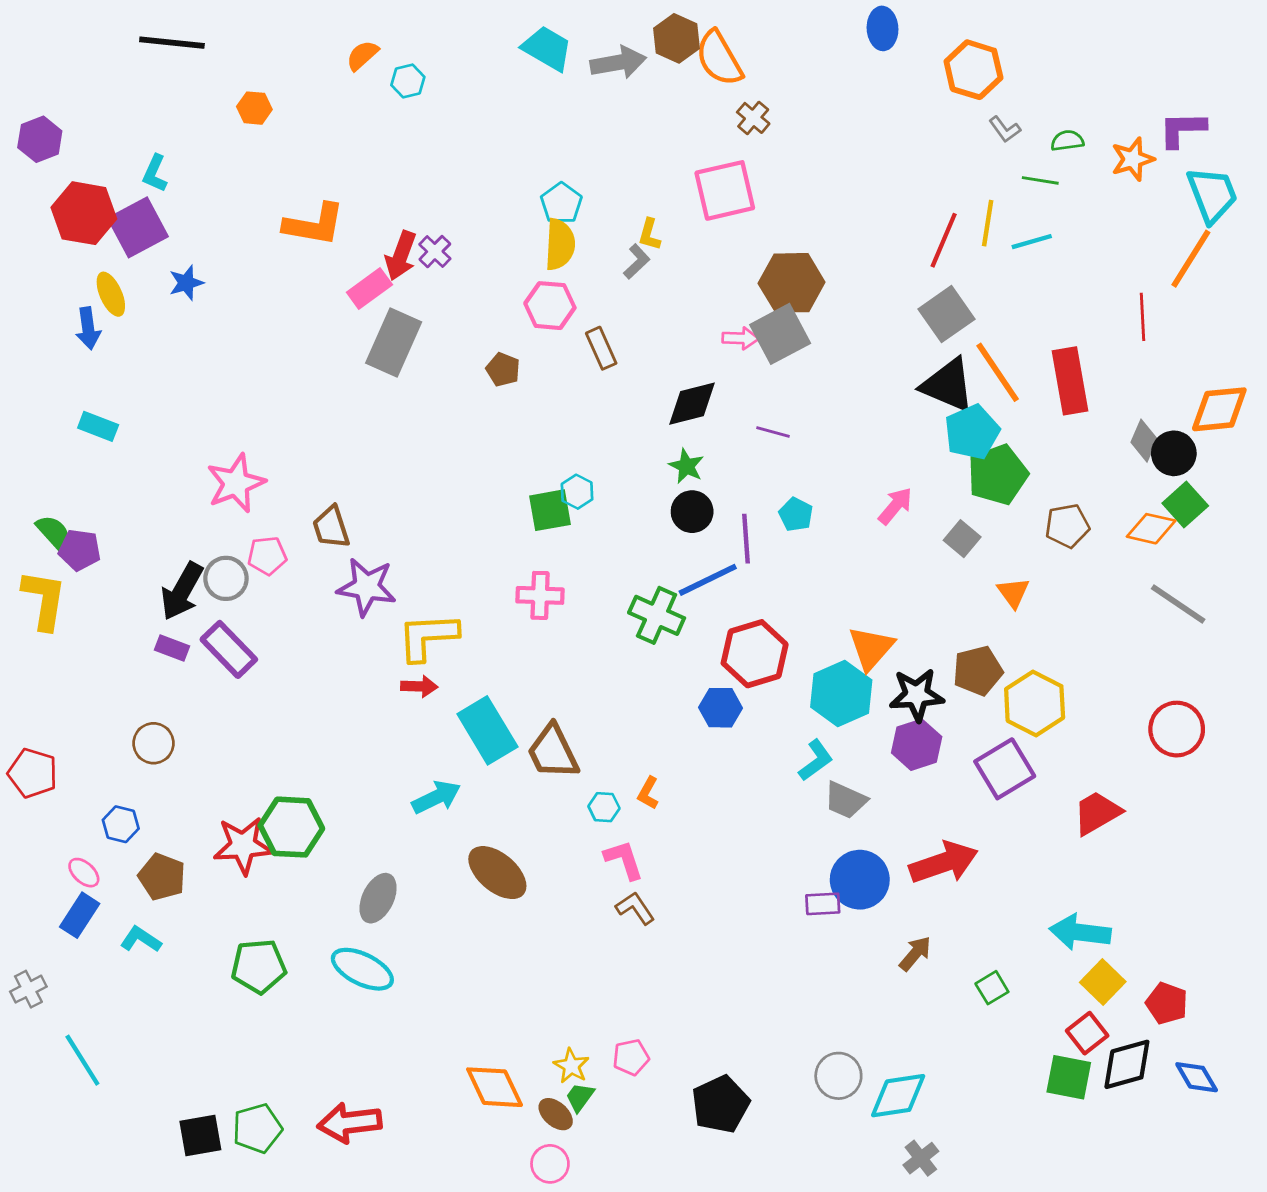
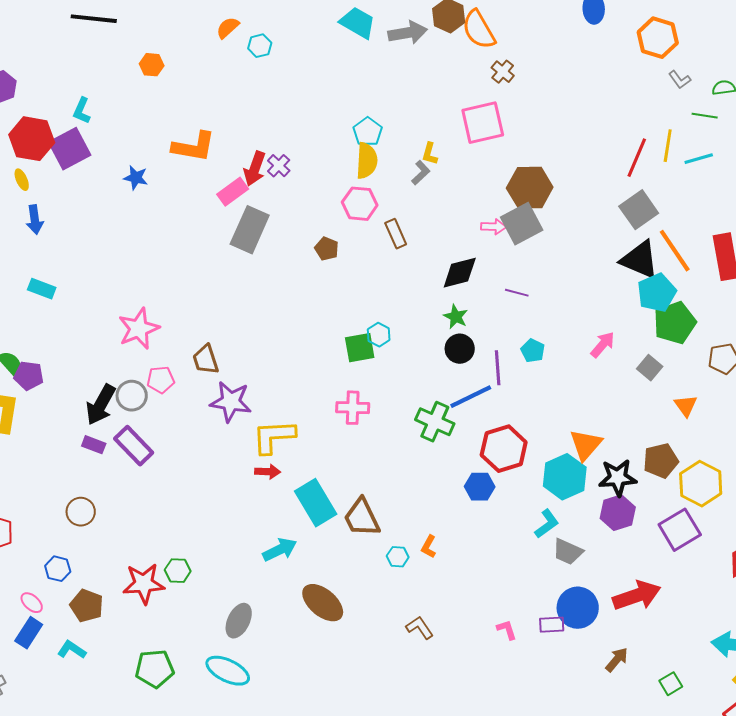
blue star: (186, 283) -> (136, 178), moved, turned 30
yellow ellipse: (111, 294) -> (22, 180), moved, size x0.7
green hexagon: (291, 827) -> (178, 571), size x0.6
pink L-shape: (624, 860) -> (507, 630), moved, size x0.7

